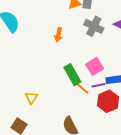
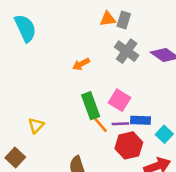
orange arrow: (58, 35) -> (81, 64), moved, turned 40
pink square: (95, 66) -> (120, 100), turned -36

